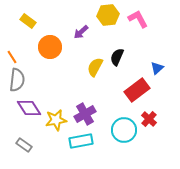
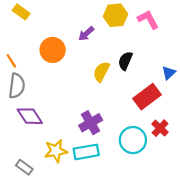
yellow rectangle: (28, 21) -> (21, 12), moved
yellow star: (56, 120) -> (56, 151), moved
gray rectangle: (24, 145) -> (24, 167), moved

